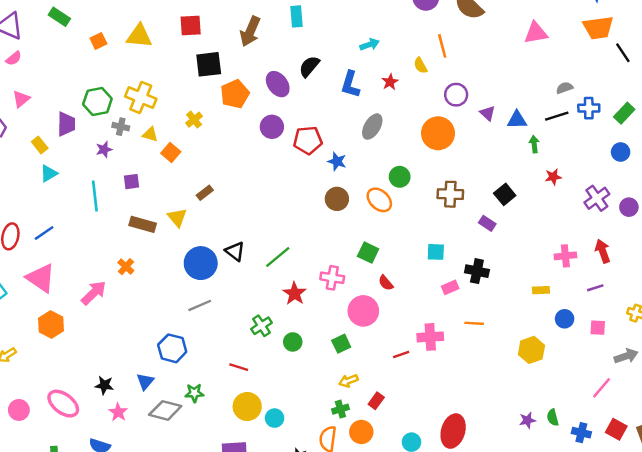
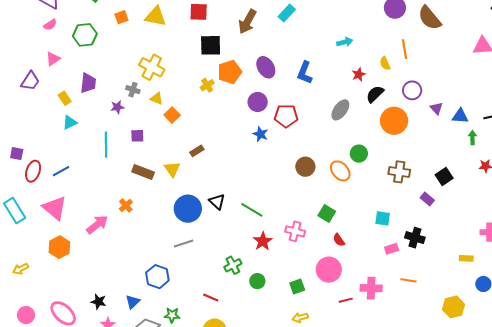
cyan rectangle: (296, 16) -> (287, 13), turned 42
black semicircle: (309, 66) -> (375, 94), moved
blue L-shape: (350, 84) -> (305, 73), moved
green hexagon: (97, 101) -> (85, 35), moved
yellow cross: (194, 120) -> (207, 85), moved
blue star: (337, 161) -> (260, 134), moved
green line: (278, 257) -> (252, 210), turned 65
pink circle: (363, 311) -> (329, 270), moved

